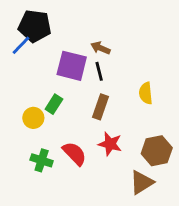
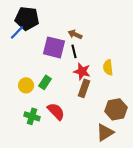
green rectangle: (54, 104) -> (45, 82), moved
brown rectangle: (101, 107) -> (84, 88), moved
red star: (110, 144) -> (82, 71), moved

